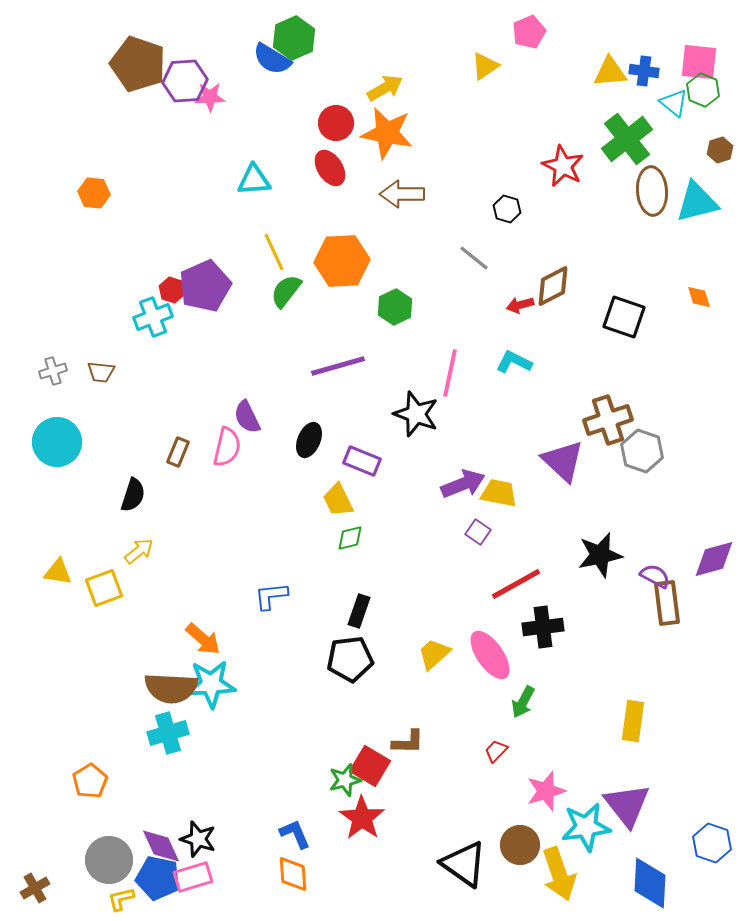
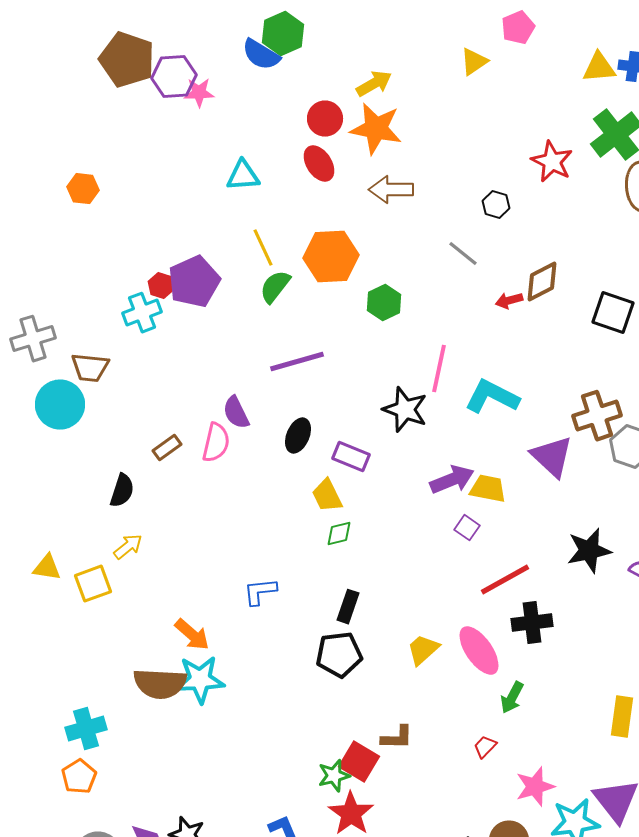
cyan L-shape: (514, 362) -> (492, 397), moved, size x1.5
purple line: (338, 366) -> (297, 362), moved
gray cross: (53, 371) -> (33, 339), moved, size x1.6
brown trapezoid: (101, 372) -> (90, 368), size x1.4
cyan circle: (57, 442) -> (60, 405), moved
brown rectangle: (178, 452) -> (167, 448), turned 32
cyan cross: (168, 733) -> (86, 729), moved

